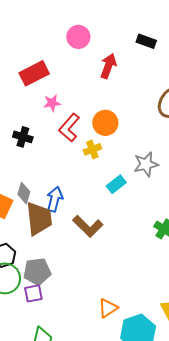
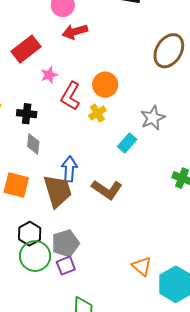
red arrow: (108, 66) -> (75, 32), moved, turned -115
gray diamond: (24, 193) -> (33, 144), moved
orange triangle: (108, 308) -> (142, 266), turned -35

